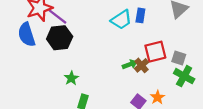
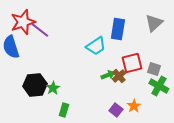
blue rectangle: (140, 15) -> (118, 29), size x1.5
cyan trapezoid: (121, 20) -> (96, 46), moved
black hexagon: (60, 38) -> (35, 85), moved

